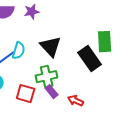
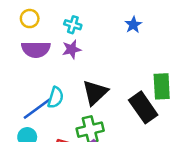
black triangle: (51, 47) -> (95, 93), turned 30

